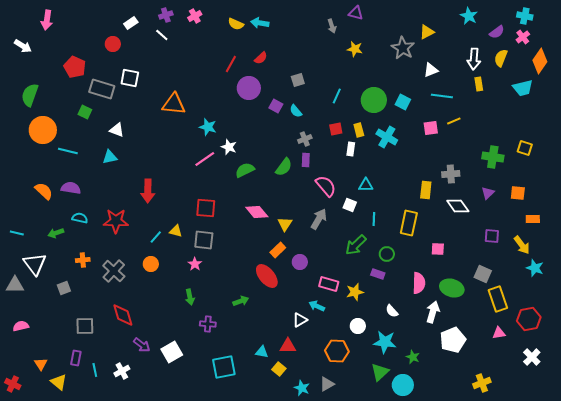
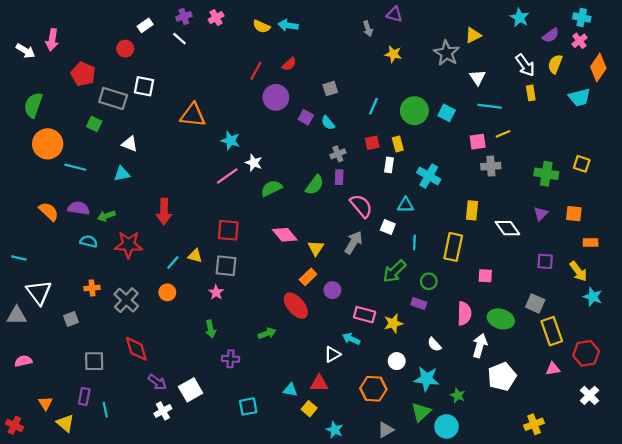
pink arrow: (47, 20) -> (52, 40), moved
white arrow: (474, 59) -> (525, 65), turned -40
white triangle: (431, 70) -> (478, 77), turned -42
cyan cross: (387, 137) -> (429, 176), moved
gray cross: (451, 174) -> (491, 166), moved
green arrow: (56, 233) -> (106, 216), moved
cyan square: (224, 367) -> (248, 406), size x0.7
white cross: (122, 371) -> (163, 411), moved
gray triangle: (327, 384) -> (386, 430), moved

